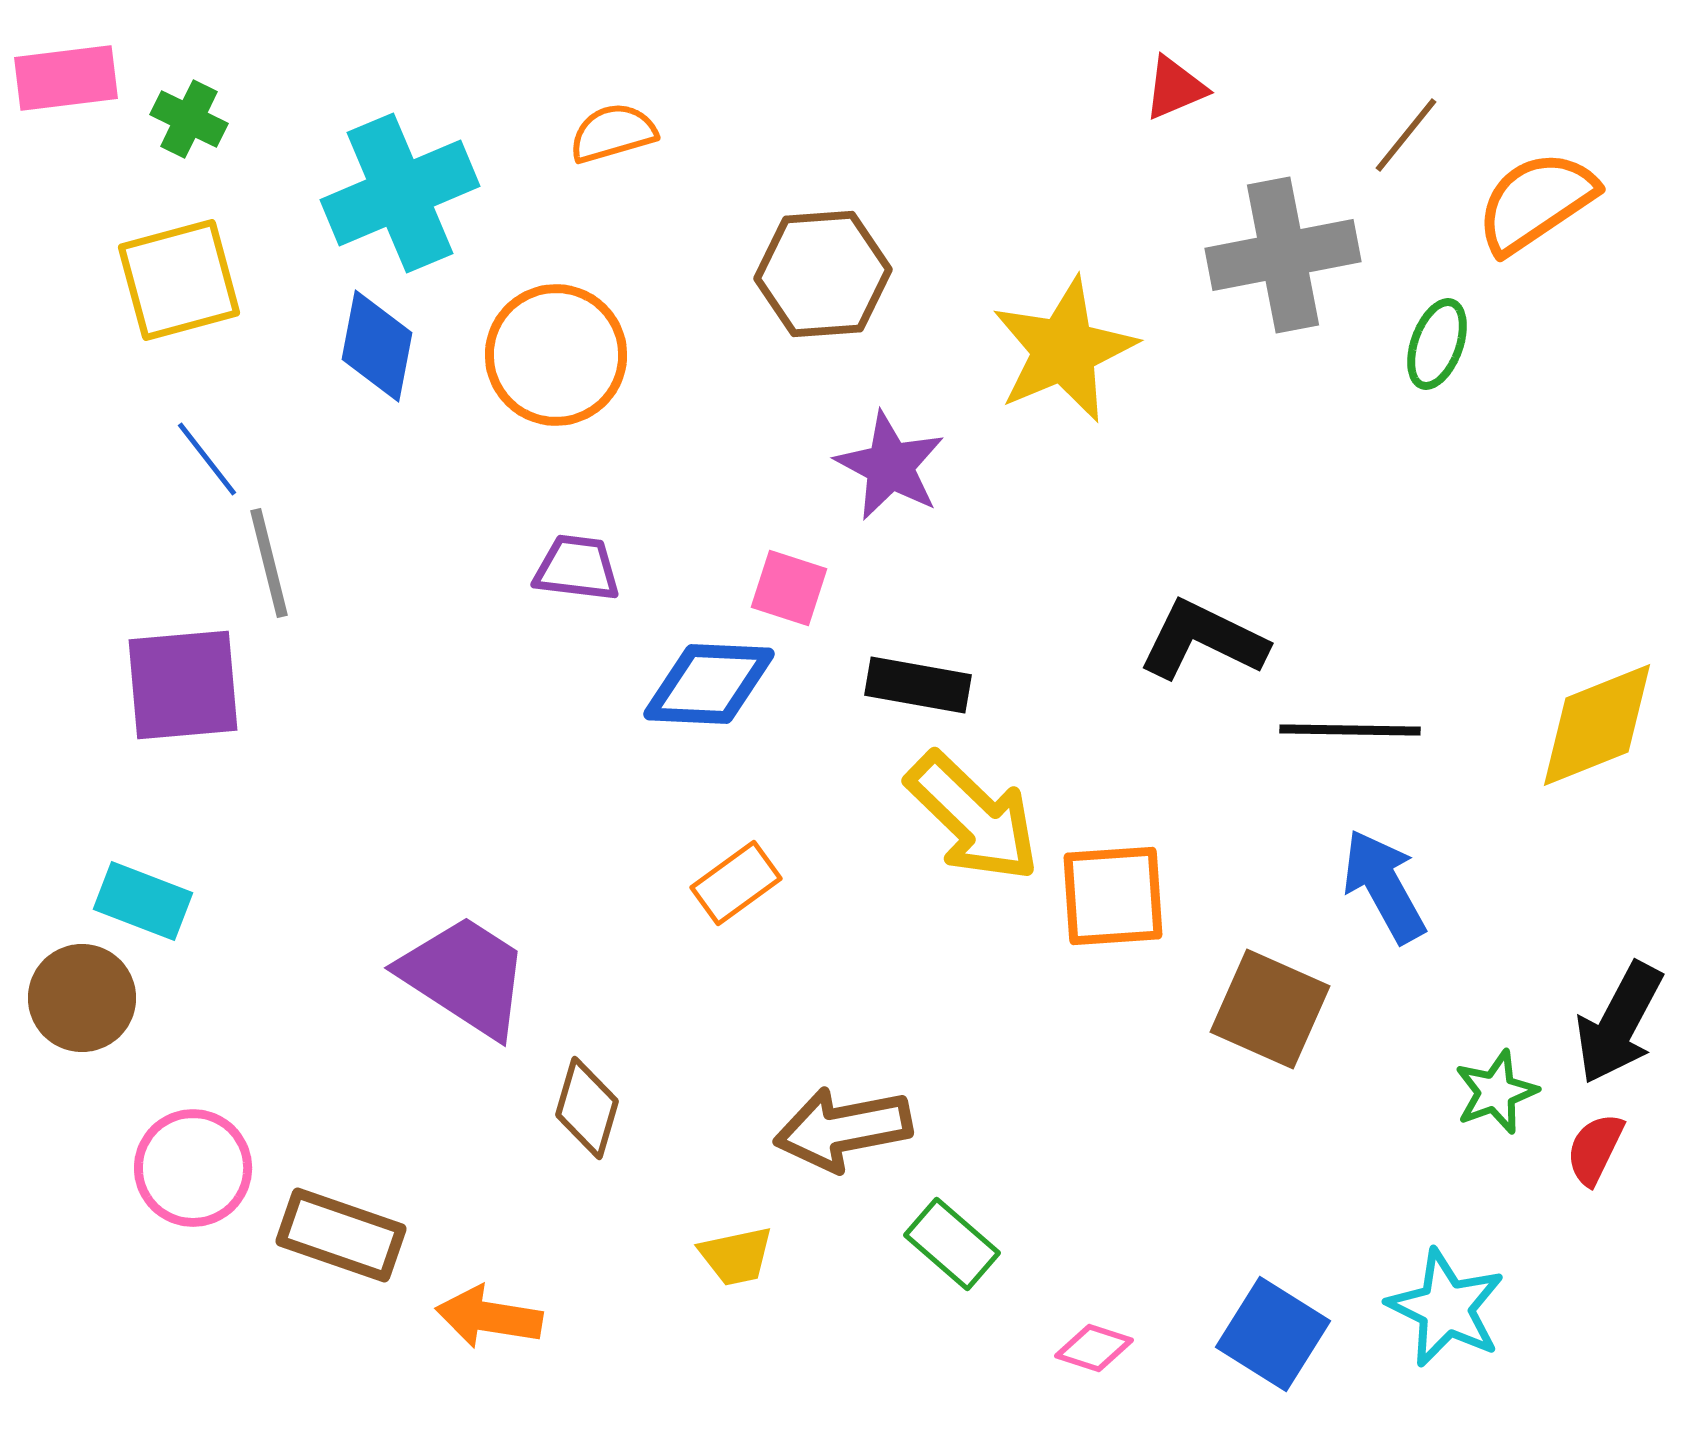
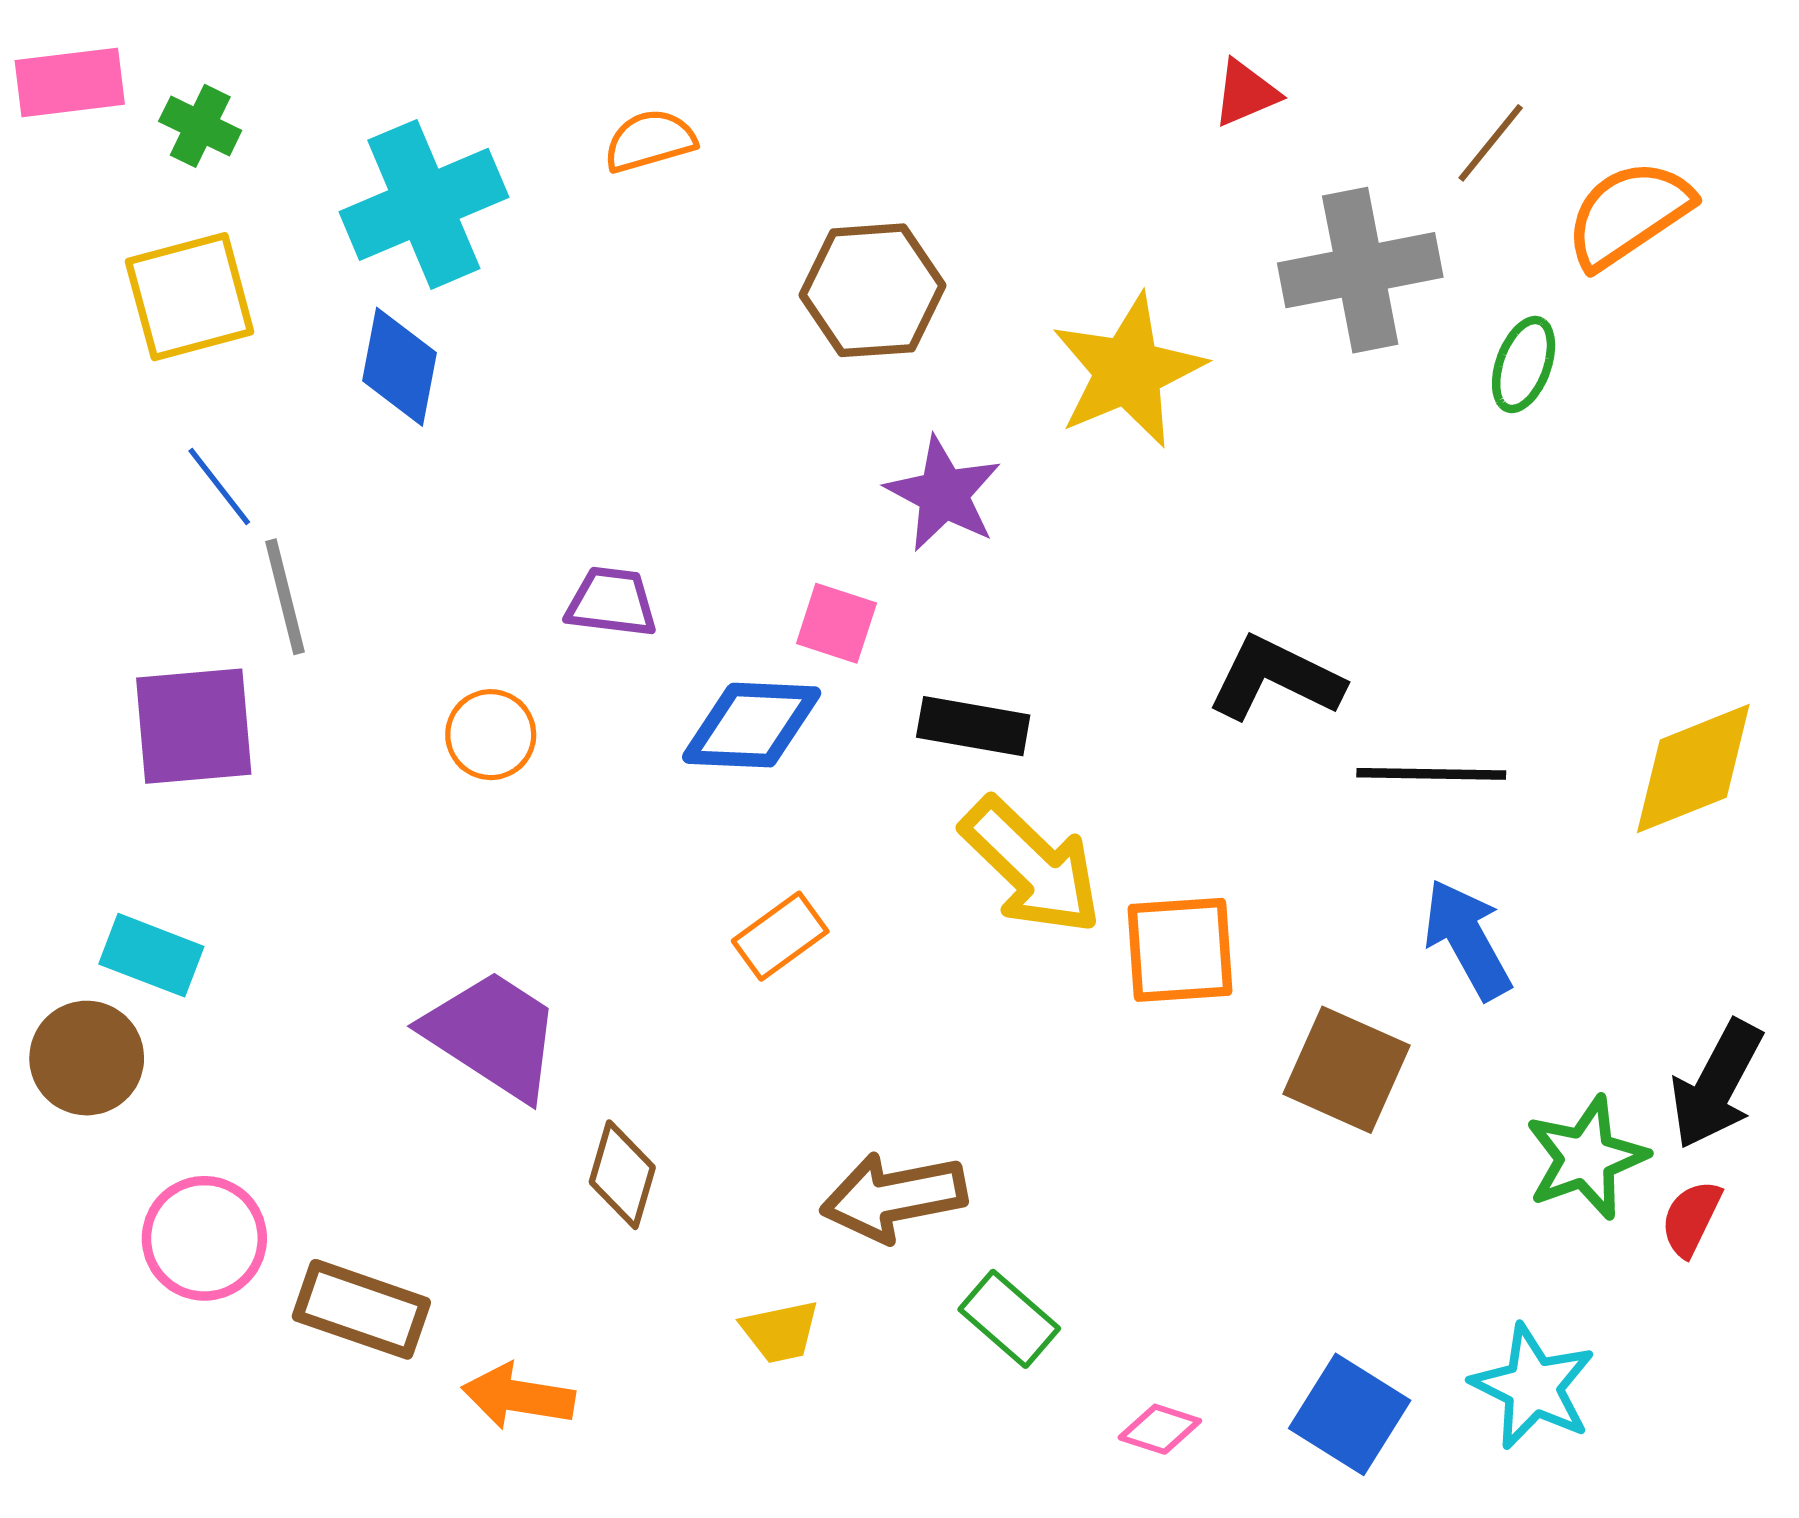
orange circle: (556, 355) -> (491, 735), moved, size x0.6
green star: (1496, 1092) -> (1586, 1158), size x1.4

